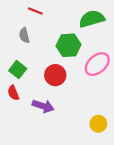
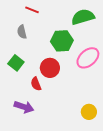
red semicircle: (13, 93) -> (36, 84), moved
purple arrow: (43, 106) -> (24, 107), moved

